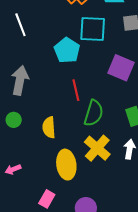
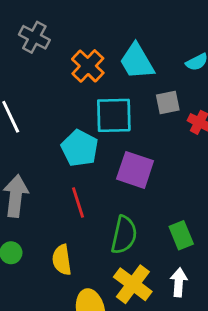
purple square: (121, 68) -> (135, 170), moved
red line: (76, 90) -> (78, 202), moved

